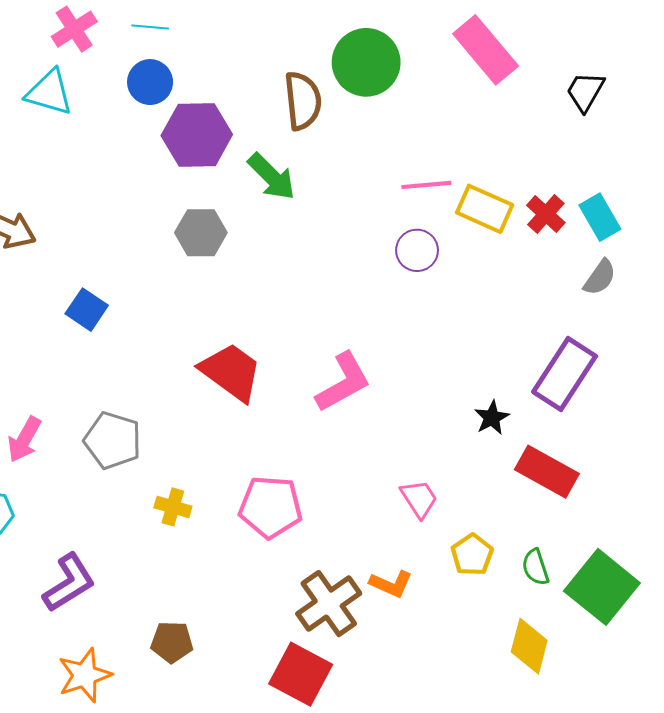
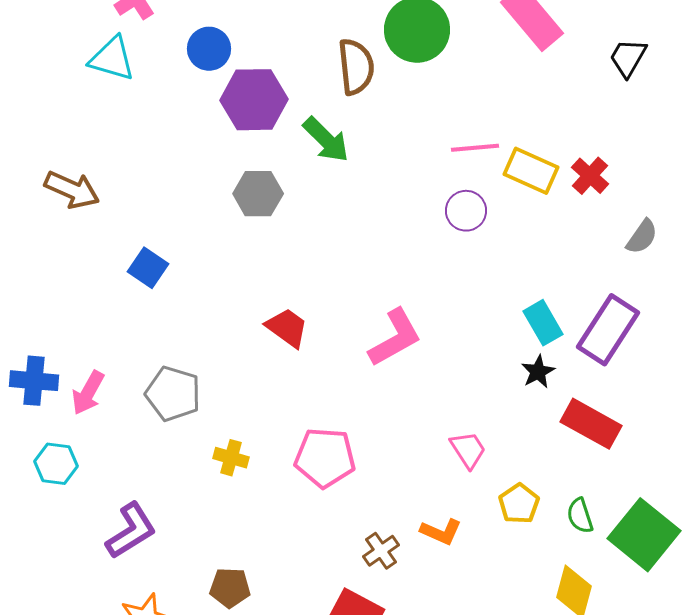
cyan rectangle: (600, 217) -> (543, 323), moved
red trapezoid: (231, 372) -> (287, 328), size x0.7
brown cross: (329, 604) -> (381, 551), size x0.6

